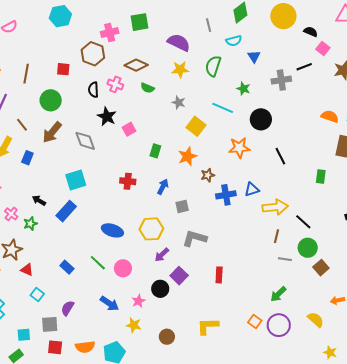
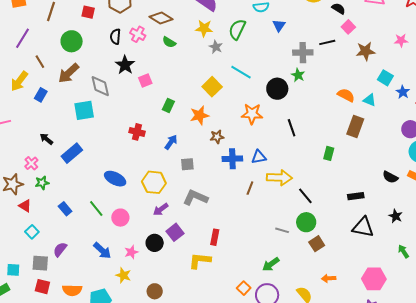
green star: (243, 89) -> (298, 75), moved
gray star: (179, 103) -> (216, 47), moved
cyan square: (76, 180) -> (84, 110), moved
pink cross: (11, 214) -> (31, 163), moved
green star: (30, 224) -> (42, 183), moved
brown line: (277, 236) -> (250, 188), moved
yellow L-shape: (208, 326) -> (200, 261), moved

